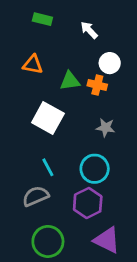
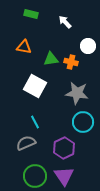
white circle: (110, 63) -> (88, 46), moved
gray star: (106, 128) -> (77, 93), size x1.6
cyan circle: (95, 169) -> (83, 122), moved
purple triangle: (107, 240) -> (64, 176), moved, turned 30

